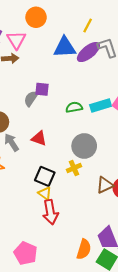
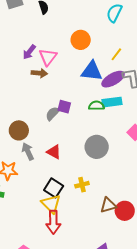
orange circle: (36, 17) -> (81, 40), moved
cyan rectangle: (101, 105) -> (112, 102), moved
green semicircle: (74, 107) -> (96, 106), moved
gray circle: (84, 146) -> (97, 147), moved
yellow triangle: (45, 193) -> (51, 204), size x1.5

